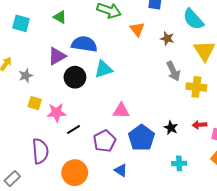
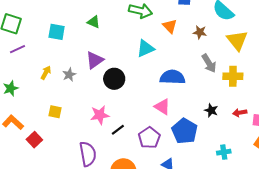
blue semicircle: (84, 44) -> (172, 77), moved
cyan triangle: (103, 69) -> (146, 48), moved
gray star: (26, 76) -> (69, 75), moved
yellow square: (35, 103) -> (55, 112), moved
pink triangle: (121, 111) -> (162, 107), turned 36
black star: (171, 128) -> (211, 110), moved

